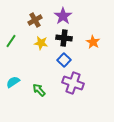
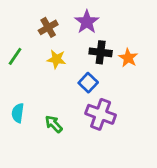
black cross: (64, 38) -> (101, 52), moved
cyan semicircle: (13, 82) -> (18, 113), turned -48

